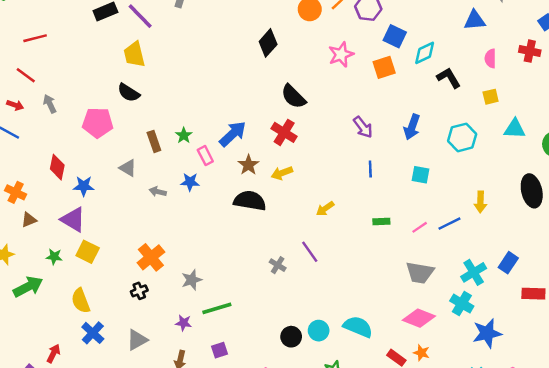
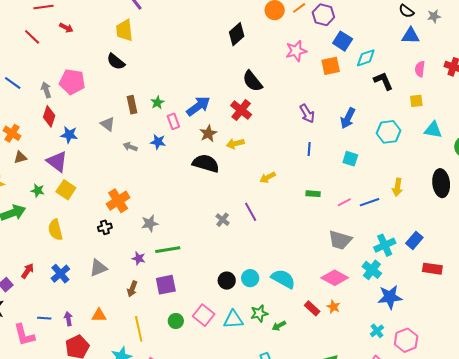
gray arrow: (50, 104) -> (46, 90), moved
red arrow: (15, 105) -> (66, 28), moved
pink pentagon: (98, 123) -> (72, 82), moved
blue cross: (93, 333) -> (60, 274), moved
purple square: (220, 350) -> (166, 285), size x1.5

